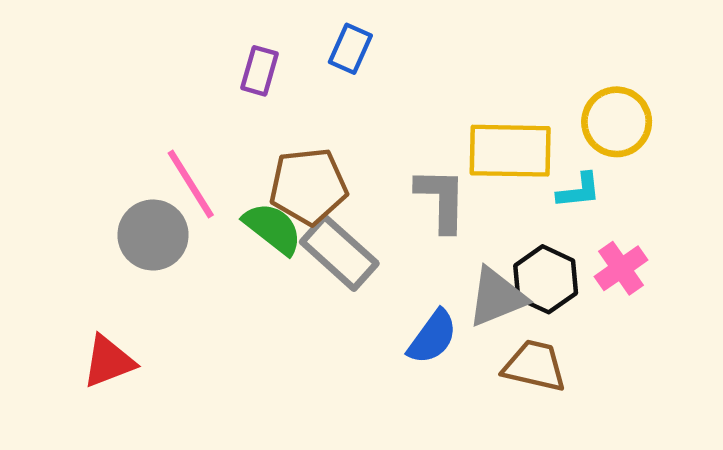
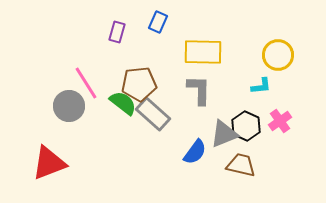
yellow rectangle: (510, 151) -> (203, 52), moved
red triangle: (109, 361) -> (49, 163), size x1.4

